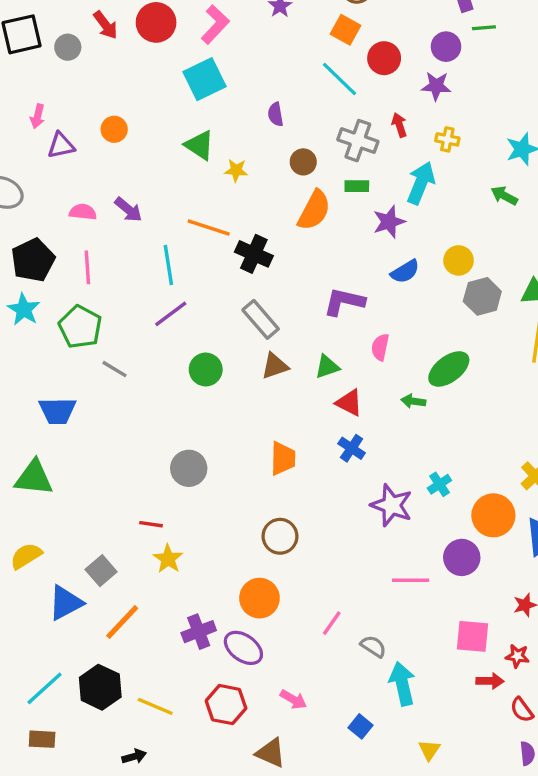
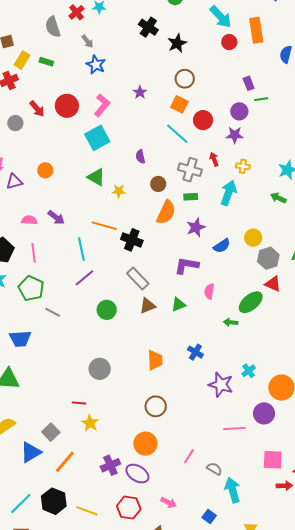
purple star: (389, 222) -> (196, 227), moved
red triangle: (349, 403) -> (273, 284), moved

